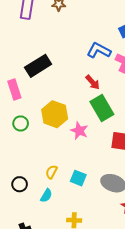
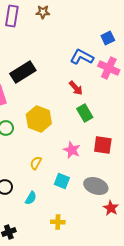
green rectangle: (102, 108) -> (85, 113), size x0.7
pink star: (79, 131) -> (72, 150), moved
yellow semicircle: (51, 172) -> (36, 163), moved

